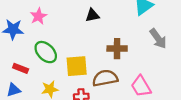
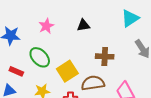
pink star: (38, 16) -> (46, 26), moved
yellow square: (77, 66) -> (67, 71), turned -30

